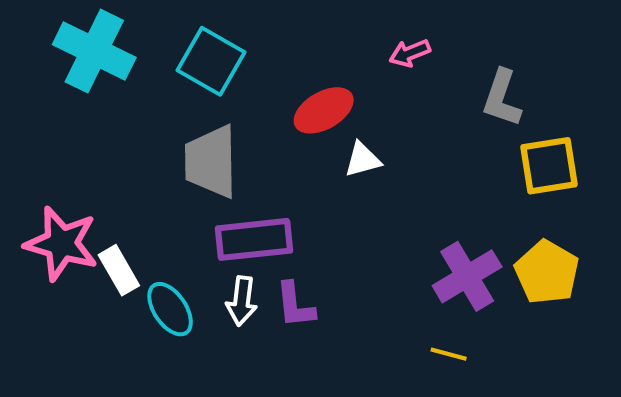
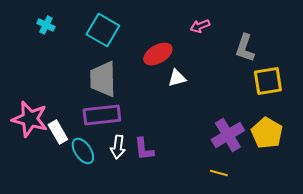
cyan cross: (94, 51) -> (46, 25), size x0.5
purple rectangle: (254, 239) -> (102, 115), moved

